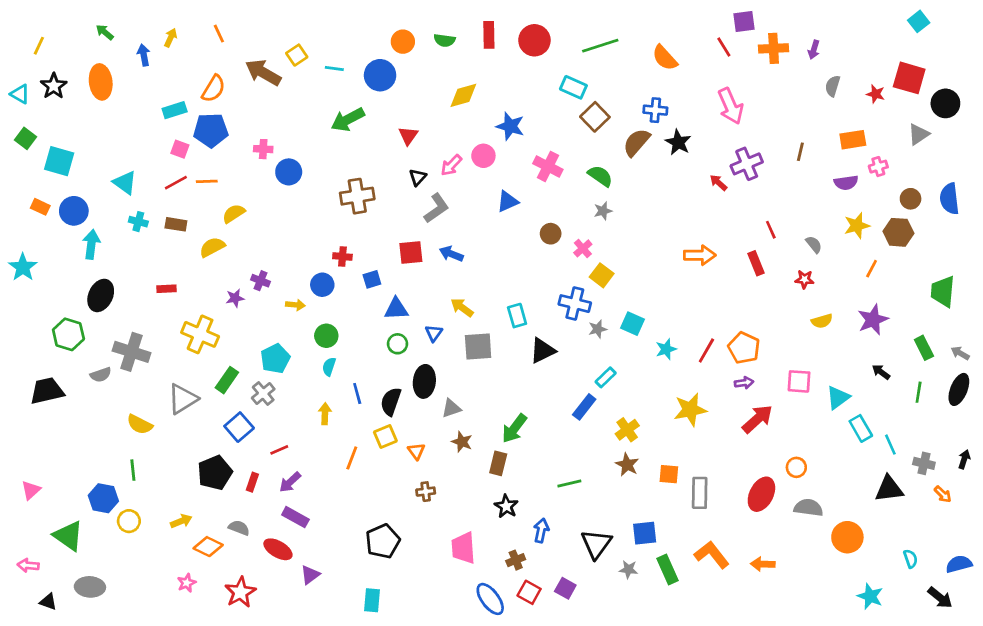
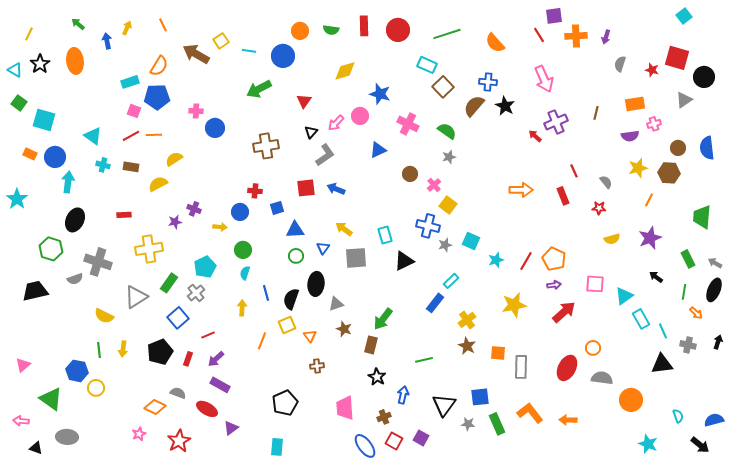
yellow cross: (200, 334) -> (149, 249), turned -32
orange arrow: (943, 494) -> (696, 313), moved
yellow arrow: (181, 521) -> (123, 349), moved, turned 119

